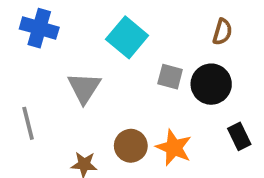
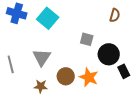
cyan square: (127, 37) -> (48, 18), moved
black circle: (211, 84) -> (109, 54), moved
gray triangle: (84, 88) -> (42, 57), moved

